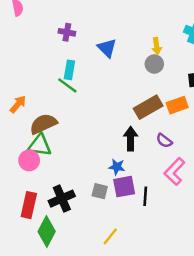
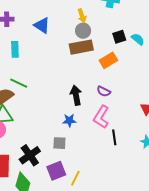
green line: (67, 85) -> (19, 83), moved
brown rectangle: (148, 107) -> (81, 47), moved, turned 30
pink L-shape: (174, 171) -> (101, 117), moved
purple square: (124, 187) -> (56, 171), moved
black line: (145, 196) -> (114, 137), moved

